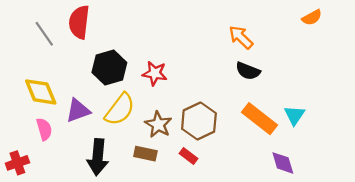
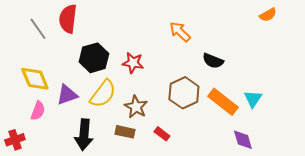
orange arrow: (241, 37) -> (180, 32), moved
brown hexagon: (199, 121) -> (184, 93), moved
pink semicircle: (44, 129) -> (38, 111), turned 36

